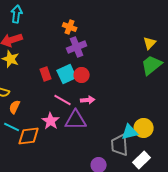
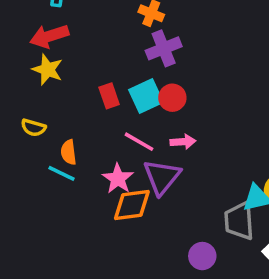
orange semicircle: (15, 107) -> (69, 152), moved, turned -32
purple triangle: (76, 120) -> (162, 177), turned -50
cyan line: (12, 127) -> (62, 173), moved
orange diamond: (29, 136) -> (132, 205), moved

